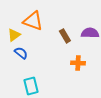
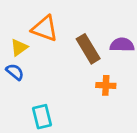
brown rectangle: (65, 36) -> (88, 49), size x1.5
blue semicircle: (21, 53) -> (15, 72), moved

